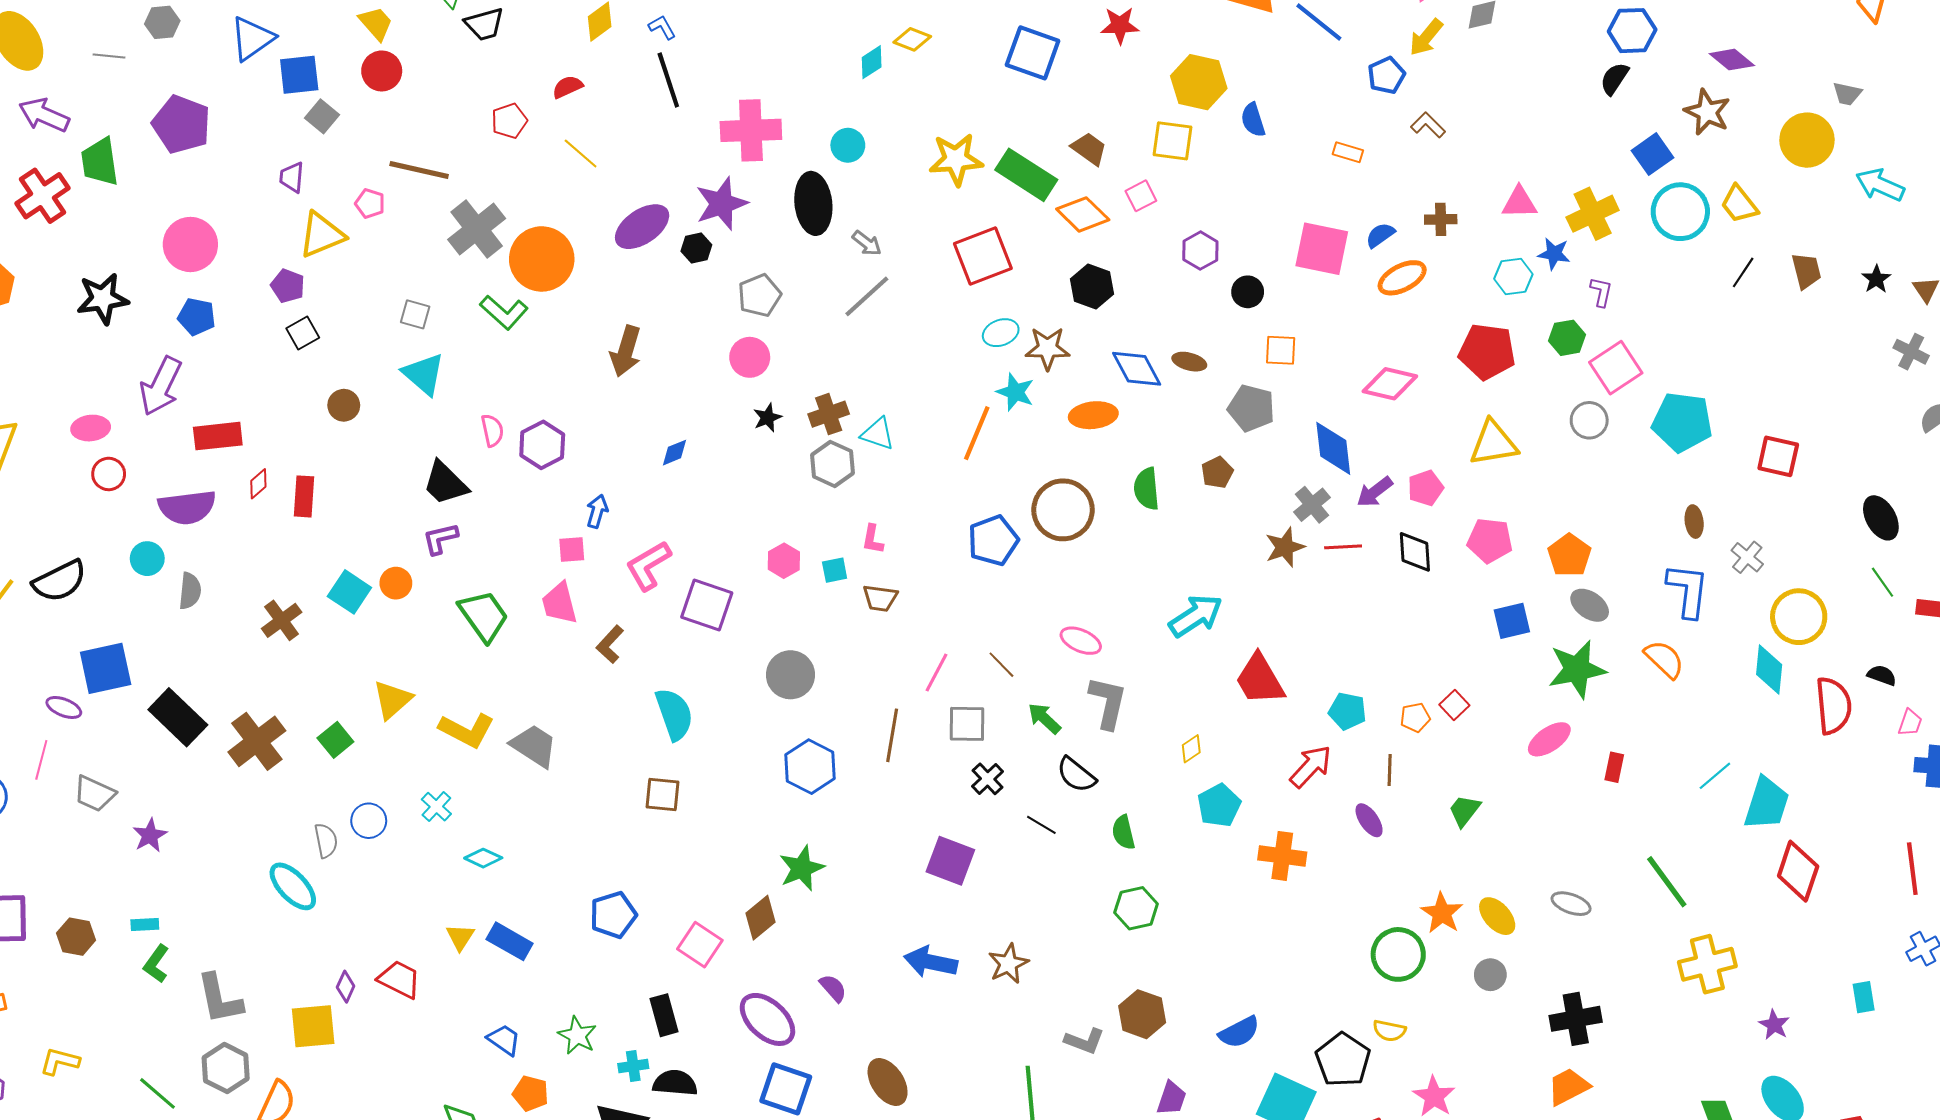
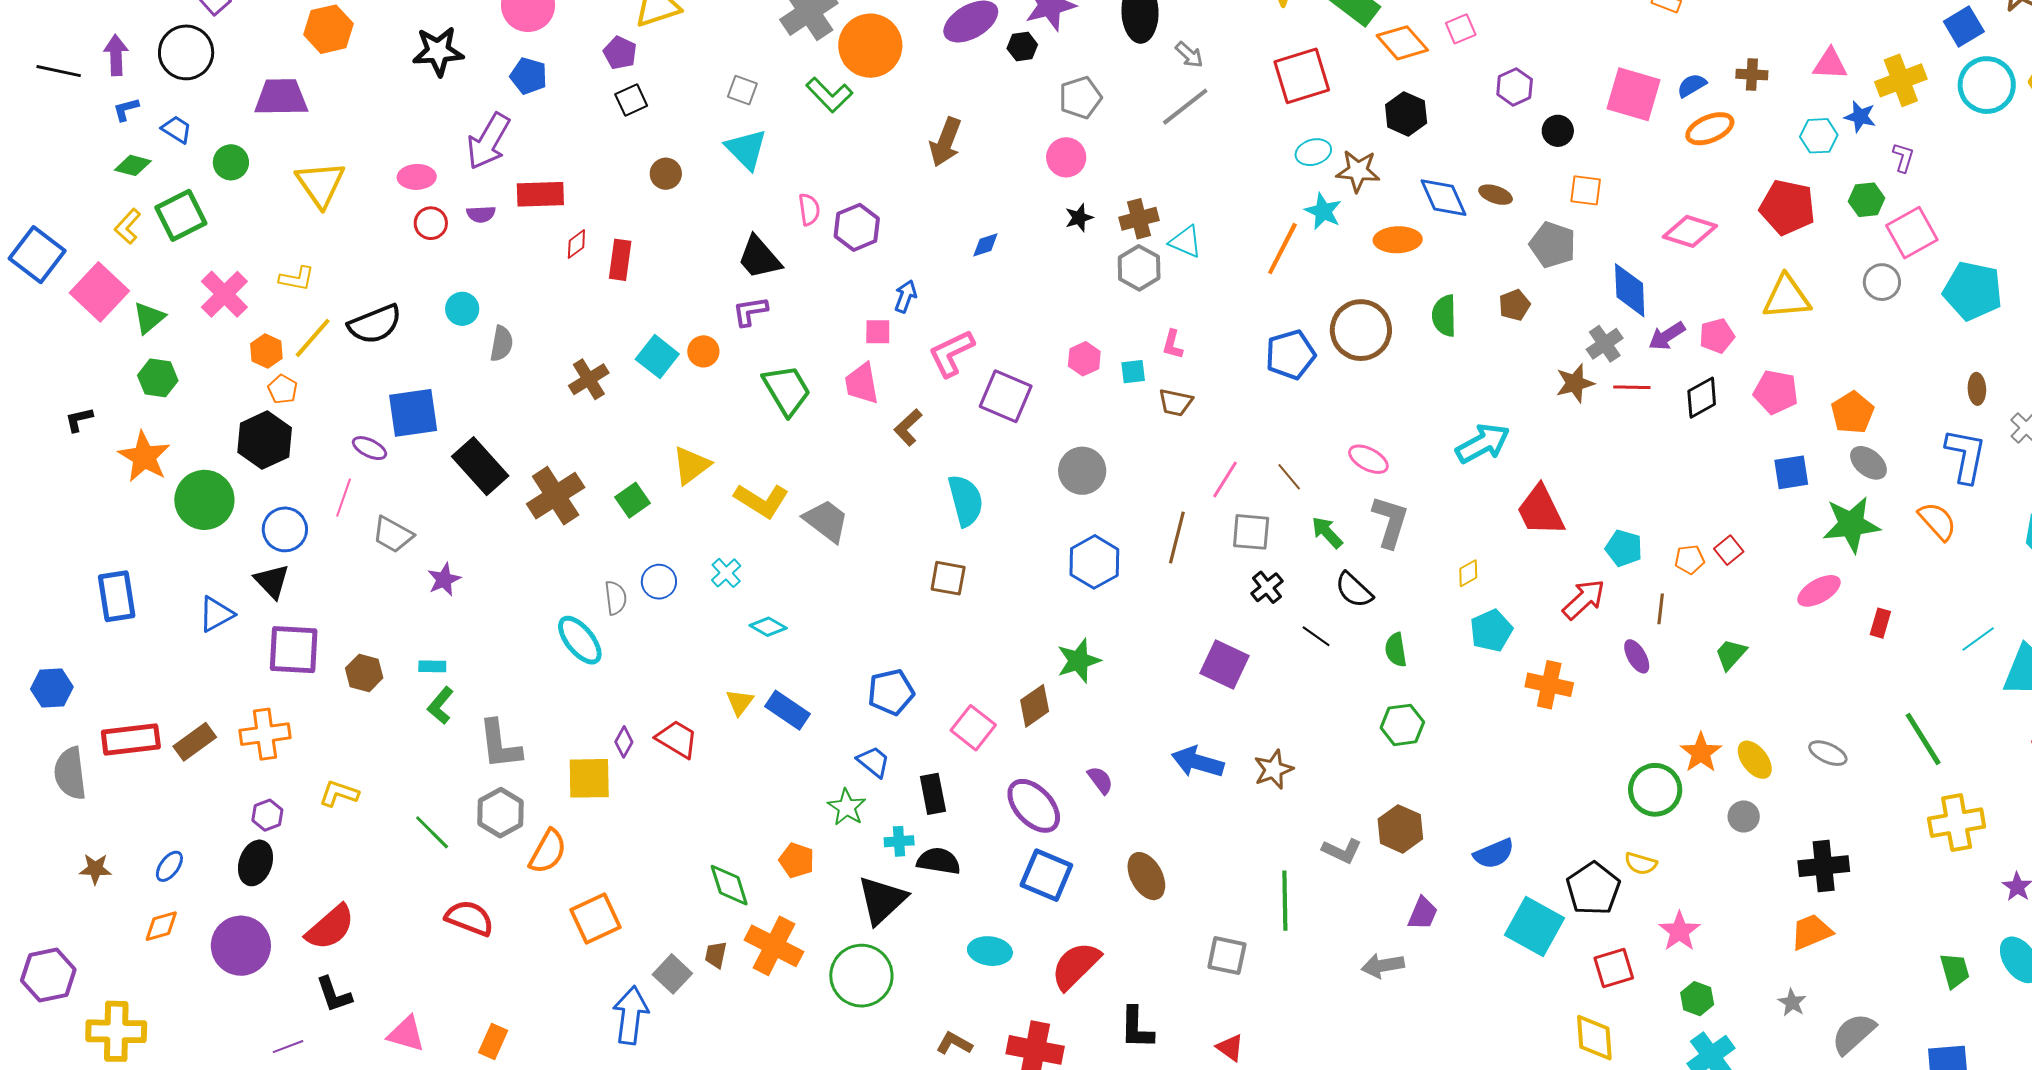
purple semicircle: (187, 507) -> (481, 214), moved, size x0.5
black diamond: (1415, 552) -> (1702, 398), turned 60
blue trapezoid: (504, 1040) -> (874, 762), moved

